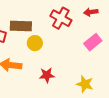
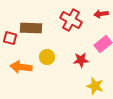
yellow circle: (35, 43) -> (47, 57), moved
red star: (47, 75) -> (81, 60), moved

